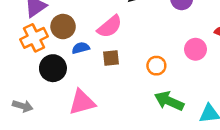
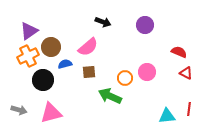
pink circle: (196, 49) -> (147, 72), moved
green arrow: (169, 101) -> (110, 96), moved
pink triangle: (82, 102) -> (51, 113), moved

